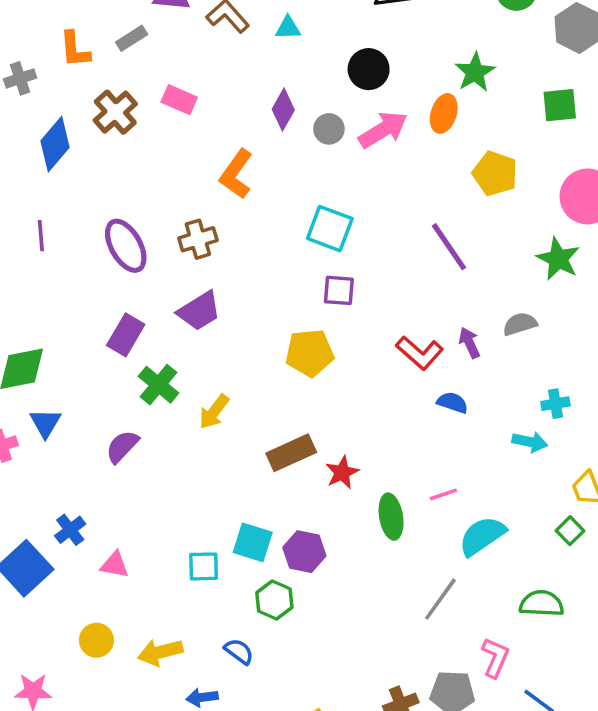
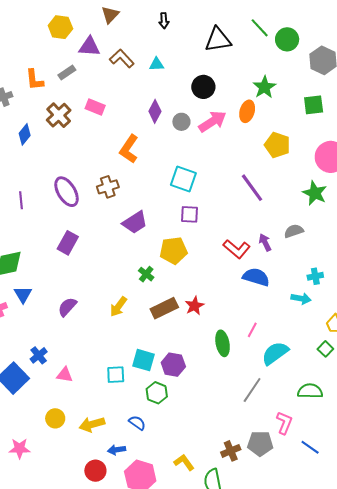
blue diamond: (55, 144) -> (25, 134), size x0.7
purple line: (41, 236) -> (21, 200), moved
purple trapezoid: (199, 311) -> (135, 222), moved
green cross: (158, 385) -> (146, 274), moved, size x0.7
blue semicircle: (452, 403) -> (256, 277), size x1.5
yellow arrow: (214, 412) -> (118, 307), moved
red star: (342, 473) -> (195, 306), moved
pink line: (443, 494) -> (252, 330), turned -42

